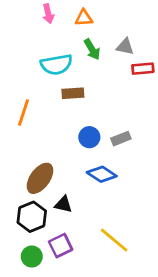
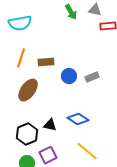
cyan semicircle: (56, 64) -> (20, 23), moved
brown rectangle: (73, 93) -> (46, 62), moved
blue diamond: (102, 174) -> (78, 119), moved
brown ellipse: (40, 178) -> (28, 90), moved

